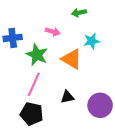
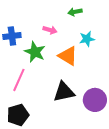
pink line: (34, 84) -> (19, 80), moved
black triangle: (67, 97) -> (64, 92), size x1.6
black pentagon: (32, 114) -> (18, 115), moved, turned -30

